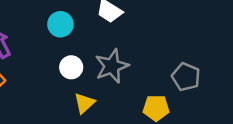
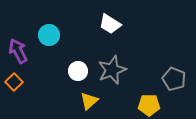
cyan circle: (60, 24) -> (49, 35), moved

